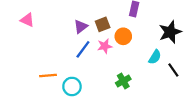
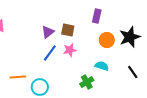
brown square: (103, 24) -> (68, 30), turned 32
orange circle: (123, 36) -> (107, 40), moved
cyan semicircle: (155, 57) -> (102, 66), moved, turned -104

